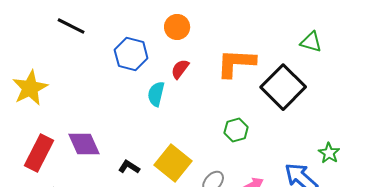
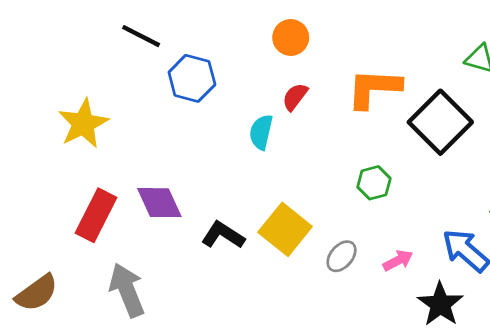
blue hexagon: (131, 54) -> (192, 78), moved
black L-shape: (129, 167) -> (223, 235), size x1.4

